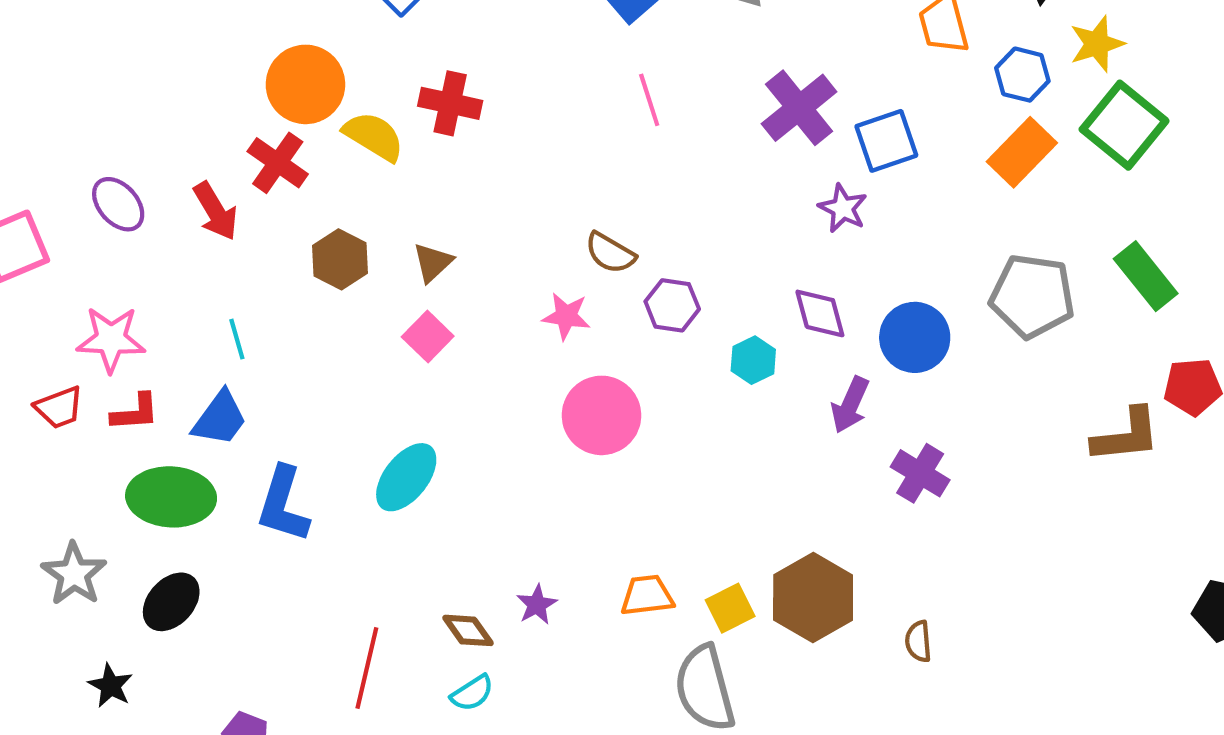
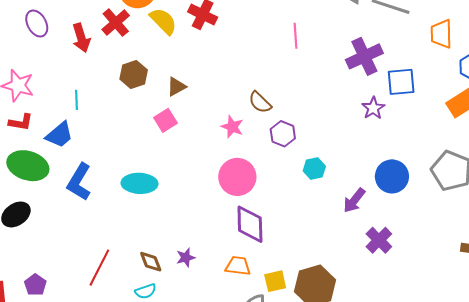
purple diamond: (820, 313) -> (250, 224), moved, size x1.4
cyan ellipse: (406, 477) -> (139, 183), turned 40

